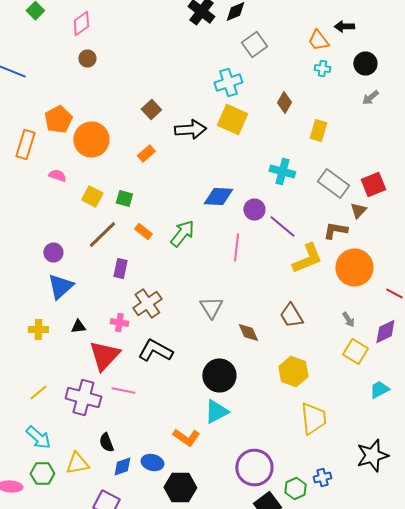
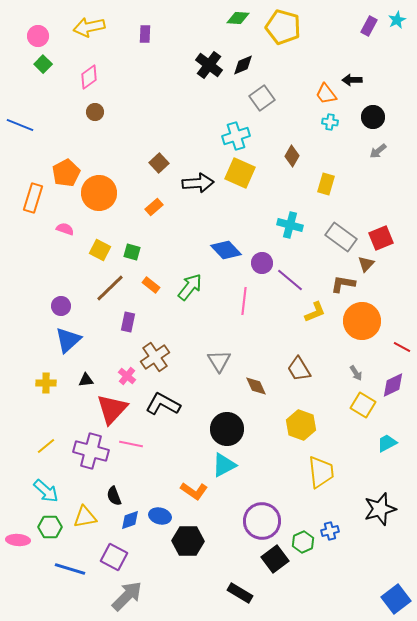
blue diamond: (218, 196) -> (226, 250), turned 44
yellow L-shape: (307, 258) -> (315, 312), size x0.7
pink cross: (119, 322) -> (127, 376), turned 30

